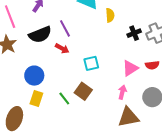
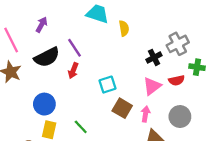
black cross: (134, 33) -> (154, 57), moved
red arrow: (62, 48) -> (73, 71), turned 88
brown square: (83, 91) -> (122, 108), moved

